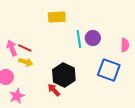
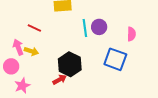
pink arrow: (12, 48) -> (18, 47), moved
red line: (25, 48) -> (34, 28), moved
red arrow: (54, 90) -> (60, 80), turned 104

